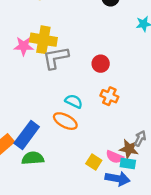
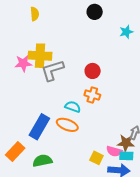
orange cross: (109, 96) -> (92, 95), moved
blue rectangle: (27, 135) -> (39, 127), moved

